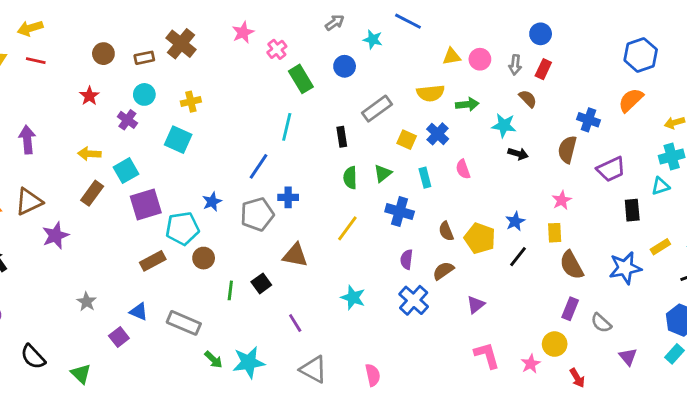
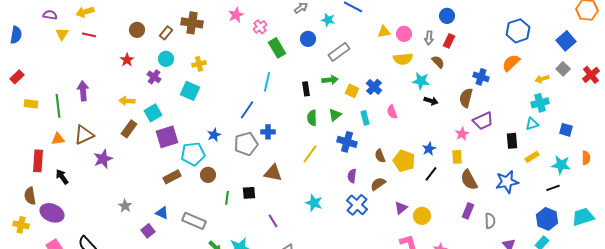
brown cross: (181, 44) -> (192, 23), turned -30
brown rectangle: (144, 58) -> (166, 33), turned -40
yellow semicircle: (431, 93) -> (403, 59), moved
green arrow: (467, 104) -> (330, 80), moved
gray rectangle: (377, 109) -> (339, 52), moved
purple trapezoid: (611, 169) -> (483, 121), moved
yellow rectangle: (660, 247) -> (532, 157), moved
black square: (261, 283) -> (249, 193), turned 32
gray semicircle: (601, 323) -> (490, 221), turned -133
yellow circle: (555, 344) -> (422, 216), moved

